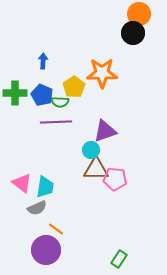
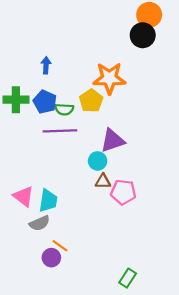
yellow pentagon: (74, 87) -> (91, 101), moved
brown triangle: (96, 169) -> (103, 181), size x0.6
purple circle: (46, 250) -> (51, 258), moved, size x0.6

